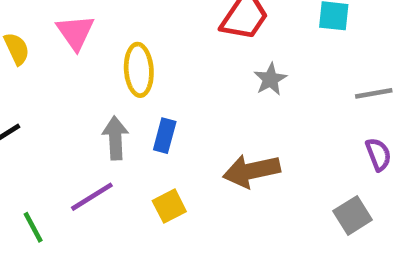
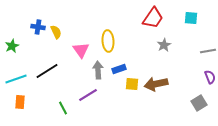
pink triangle: (75, 32) -> (81, 50), moved
blue rectangle: (165, 136) -> (119, 69), turned 56
yellow square: (169, 206) -> (132, 84), moved, turned 32

